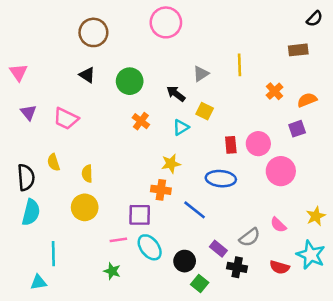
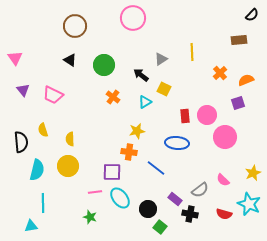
cyan semicircle: (31, 212) -> (37, 170), moved

